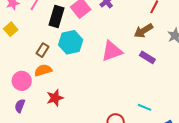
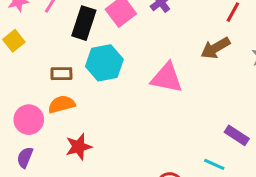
brown rectangle: (42, 50) -> (61, 74), turned 56
pink triangle: (112, 51) -> (167, 78), turned 30
purple rectangle: (147, 57) -> (237, 135), moved

